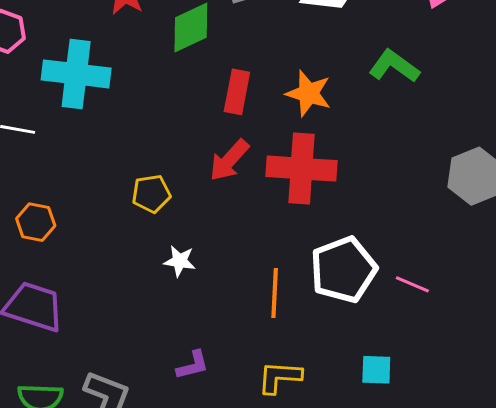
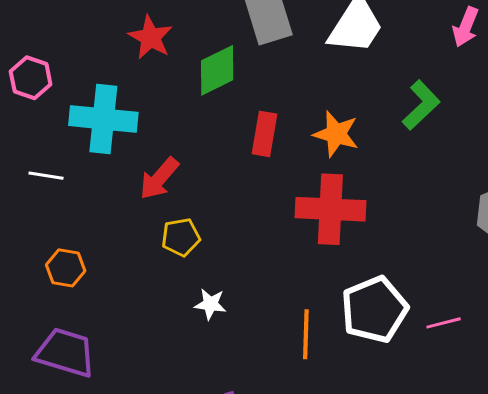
green L-shape: (394, 66) -> (421, 105), turned 102
red arrow: (229, 160) -> (159, 178), moved
pink line: (412, 284) -> (444, 323), turned -36

